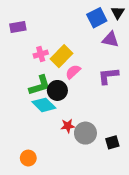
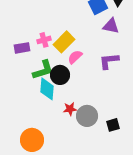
purple rectangle: (18, 27) -> (22, 48), moved
cyan diamond: (44, 105) -> (47, 89), turned 50
orange circle: (28, 158) -> (32, 140), size x1.5

